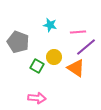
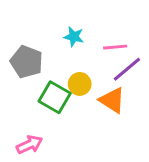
green square: (37, 66) -> (55, 97), size x1.5
pink arrow: (37, 98) -> (29, 145), moved, turned -30

